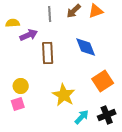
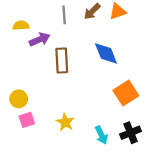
yellow circle: (21, 86) -> (19, 99), moved
yellow star: (64, 95) -> (65, 122), moved, size x0.7
cyan arrow: (82, 117) -> (101, 135), turned 112

